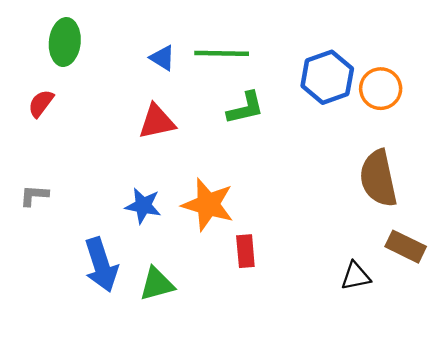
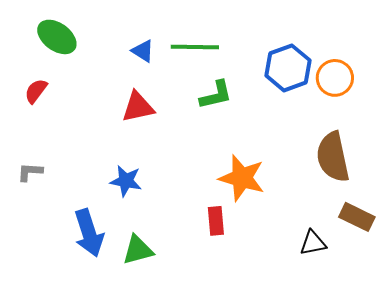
green ellipse: (65, 42) -> (57, 37), turned -60
orange star: (208, 205) -> (242, 178), moved

